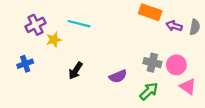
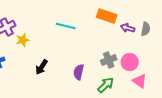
cyan line: (79, 24) -> (66, 26), moved
gray cross: (152, 63) -> (109, 60), turned -35
purple semicircle: (118, 76) -> (79, 72), turned 126

